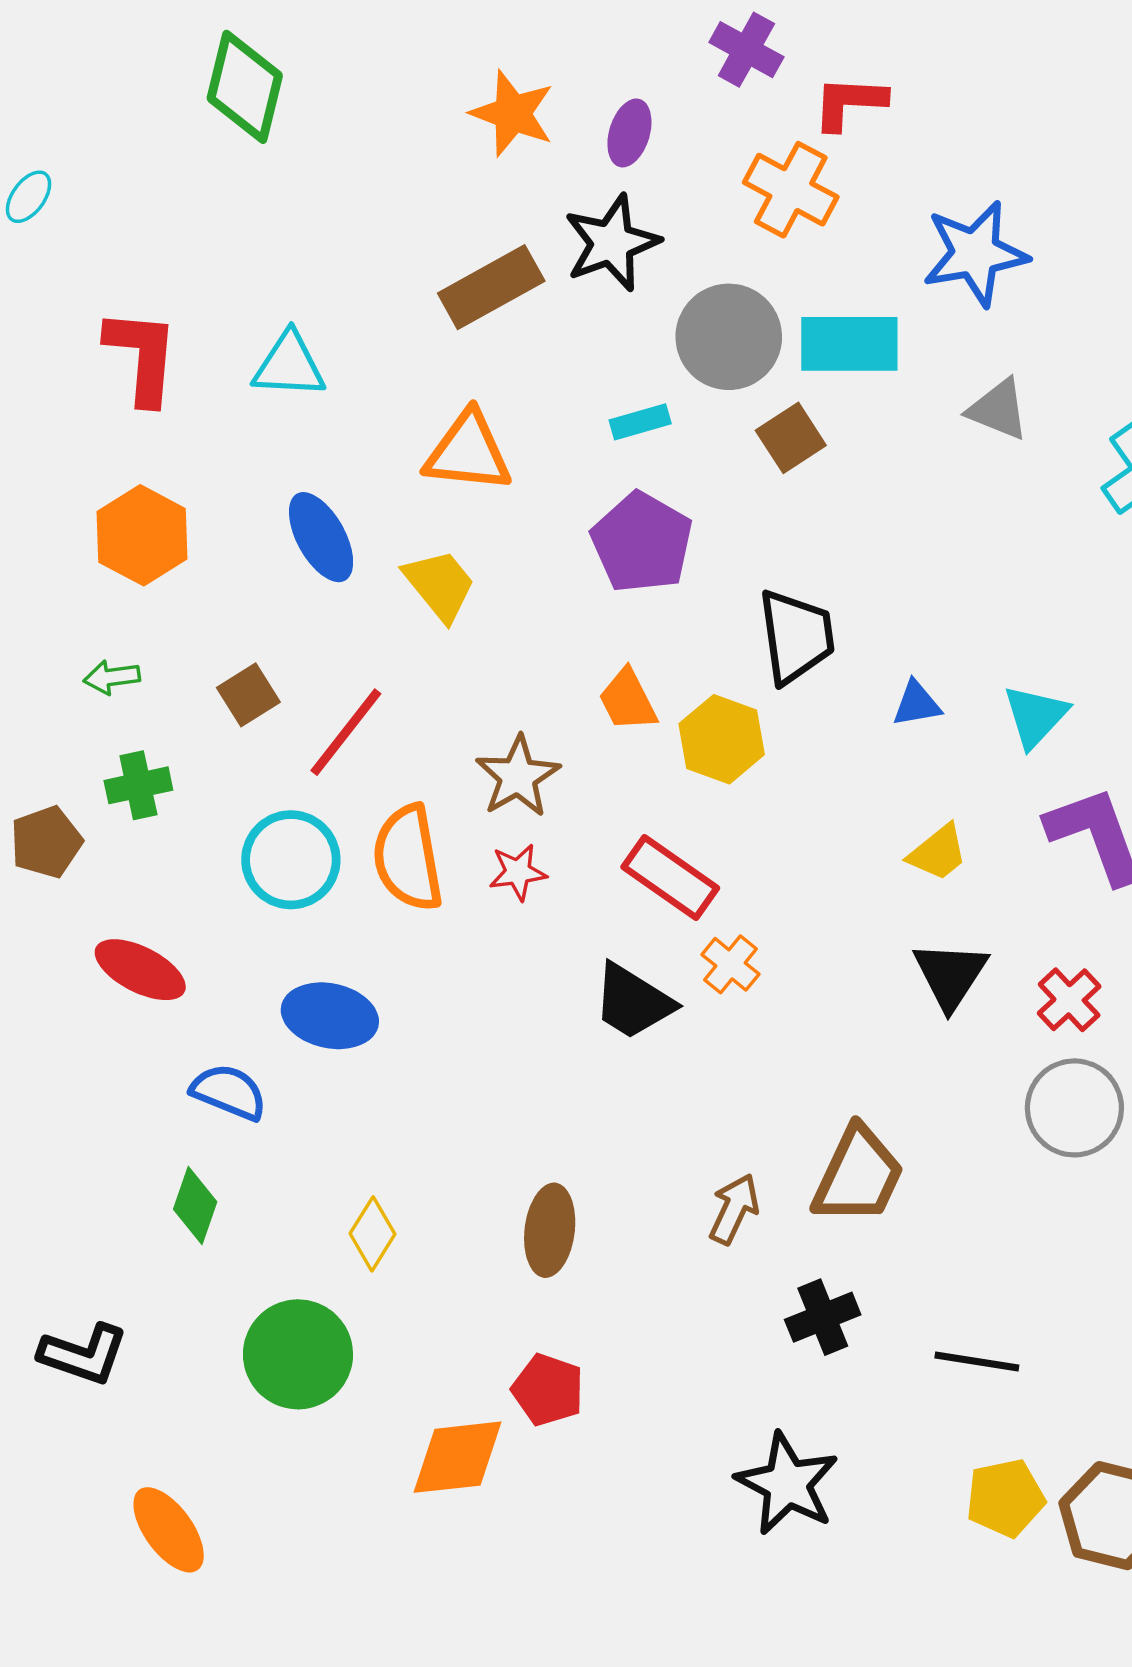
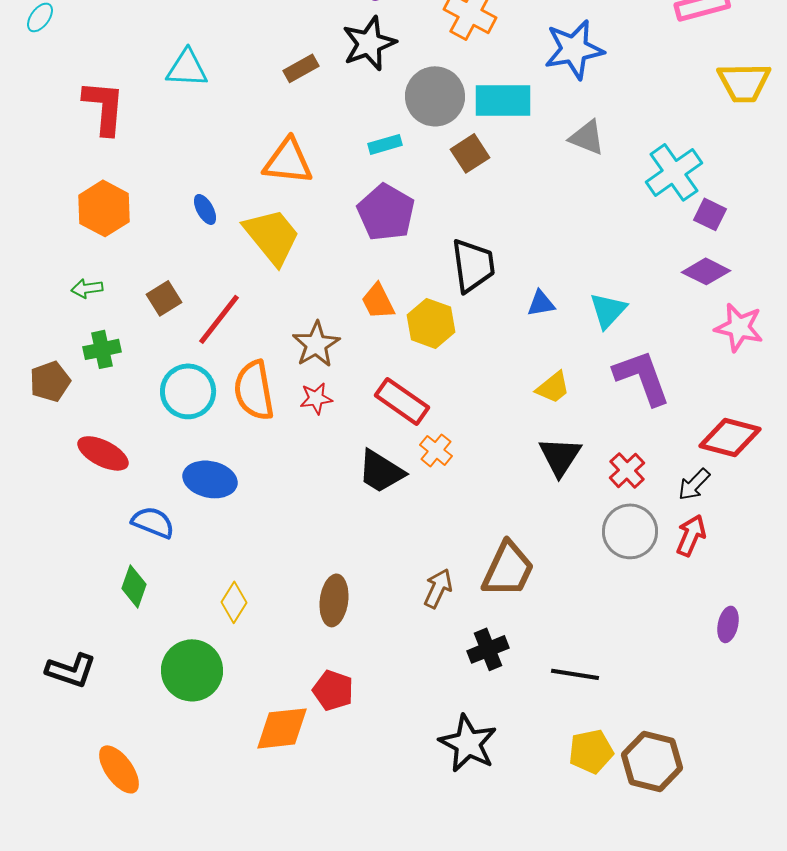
brown rectangle: (491, 287) -> (301, 68), size x0.6
cyan triangle: (289, 365) -> (187, 68), moved
blue ellipse: (321, 537) -> (205, 209), size x0.6
yellow trapezoid: (440, 585) -> (272, 236), size x1.4

